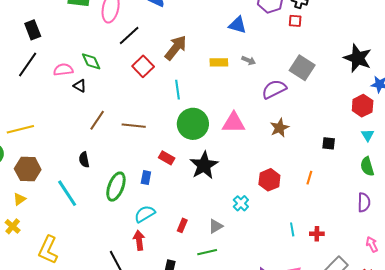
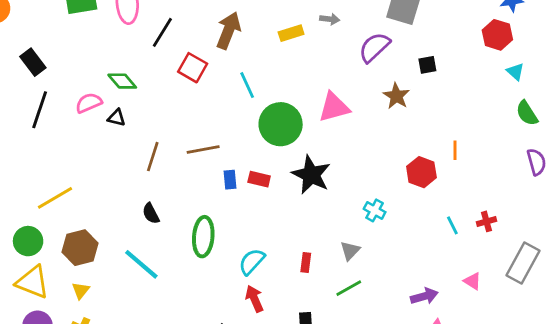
black square: (329, 143) -> (427, 65), moved
blue rectangle: (146, 178) -> (230, 180), moved
red hexagon: (269, 180) -> (421, 172), moved

